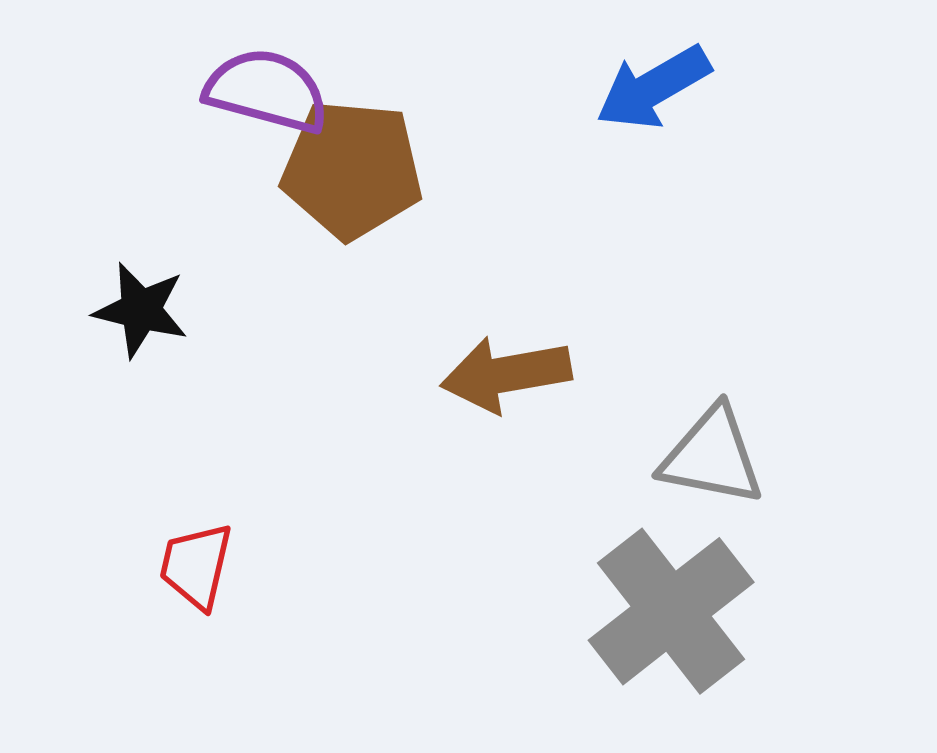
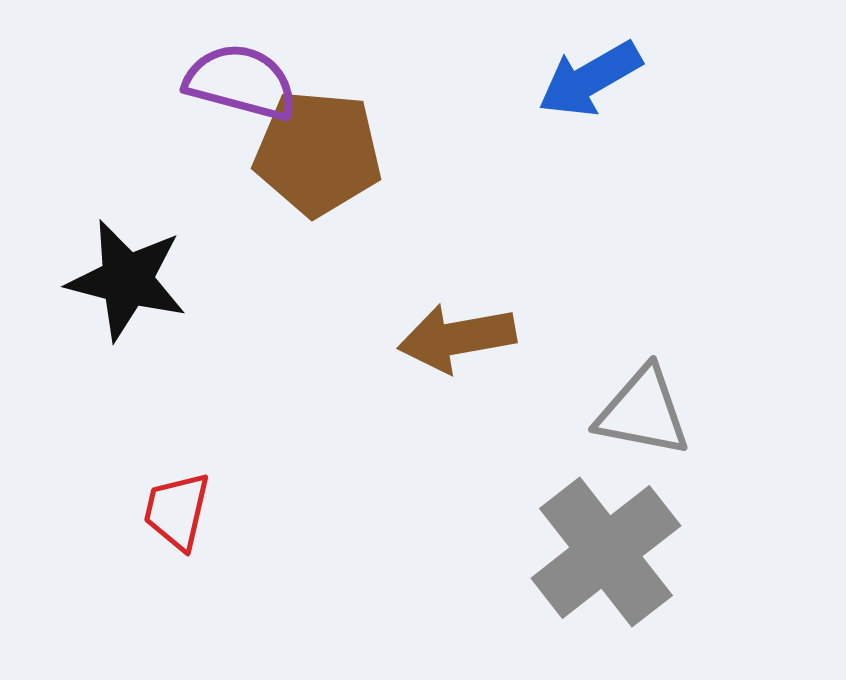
black star: (141, 310) -> (127, 280), size x1.4

